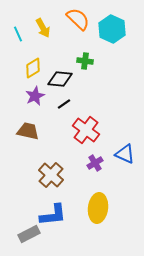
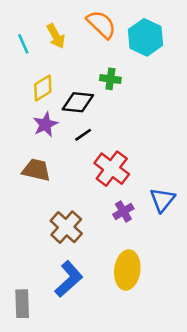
blue triangle: (125, 154) -> (162, 200), turned 45
blue L-shape: (53, 215) -> (69, 279), turned -36
gray rectangle: (29, 234) -> (22, 304), moved, turned -65

